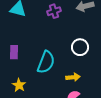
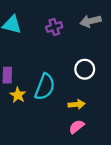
yellow star: (19, 85) -> (18, 95), moved

